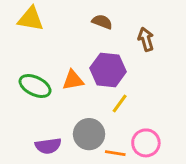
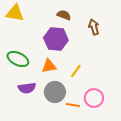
purple hexagon: (108, 70) -> (56, 39), moved
orange triangle: (73, 80) -> (49, 66), moved
purple semicircle: (48, 146) -> (27, 88), moved

